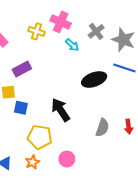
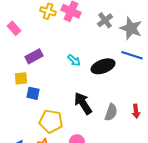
yellow cross: (37, 31) -> (48, 11), moved
cyan arrow: (72, 45) -> (74, 60), moved
black arrow: (61, 110) -> (83, 103), moved

